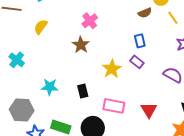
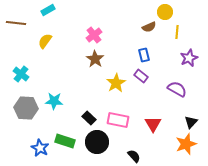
yellow line: (173, 18) -> (177, 32), turned 40
brown star: (81, 45) -> (95, 59), moved
black rectangle: (83, 91) -> (89, 118), moved, turned -32
gray hexagon: (22, 110) -> (26, 108), moved

